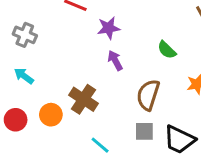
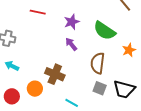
purple star: (109, 28) -> (72, 22), moved
green semicircle: (167, 50) -> (104, 31), size x1.6
gray square: (144, 131) -> (100, 88), turned 32

